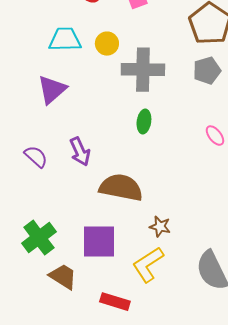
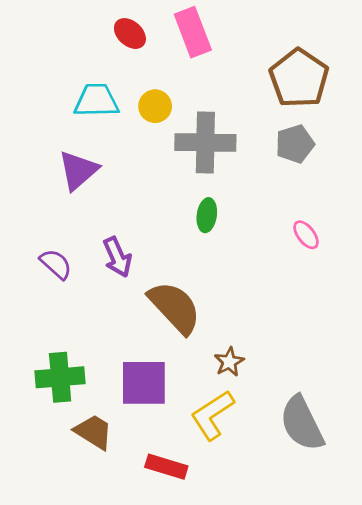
brown semicircle: (121, 188) -> (175, 307), turned 36
brown star: (160, 227) -> (229, 362), turned 30
green cross: (39, 238) -> (60, 377), turned 32

